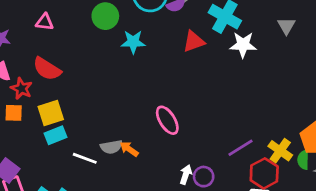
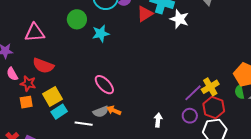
pink triangle: (45, 22) -> (35, 33), size x1.5
red triangle: (194, 42) -> (145, 14), moved
white star: (243, 45) -> (179, 19), turned 30
pink ellipse: (167, 120) -> (104, 85), moved
yellow cross: (280, 151) -> (210, 87), moved, turned 36
purple circle: (204, 177) -> (190, 116), moved

